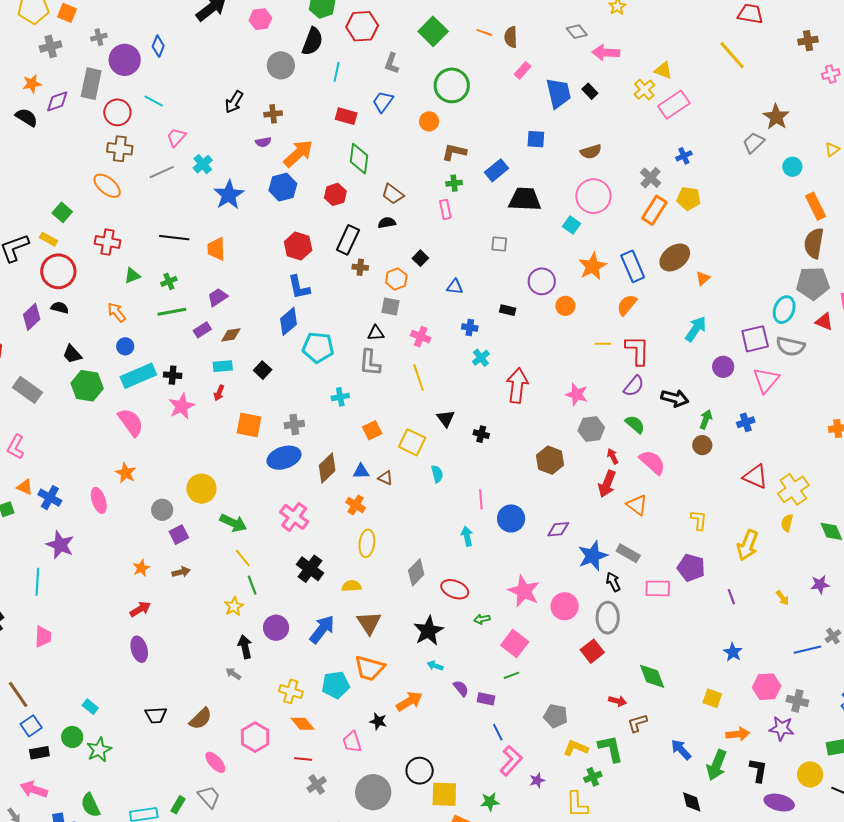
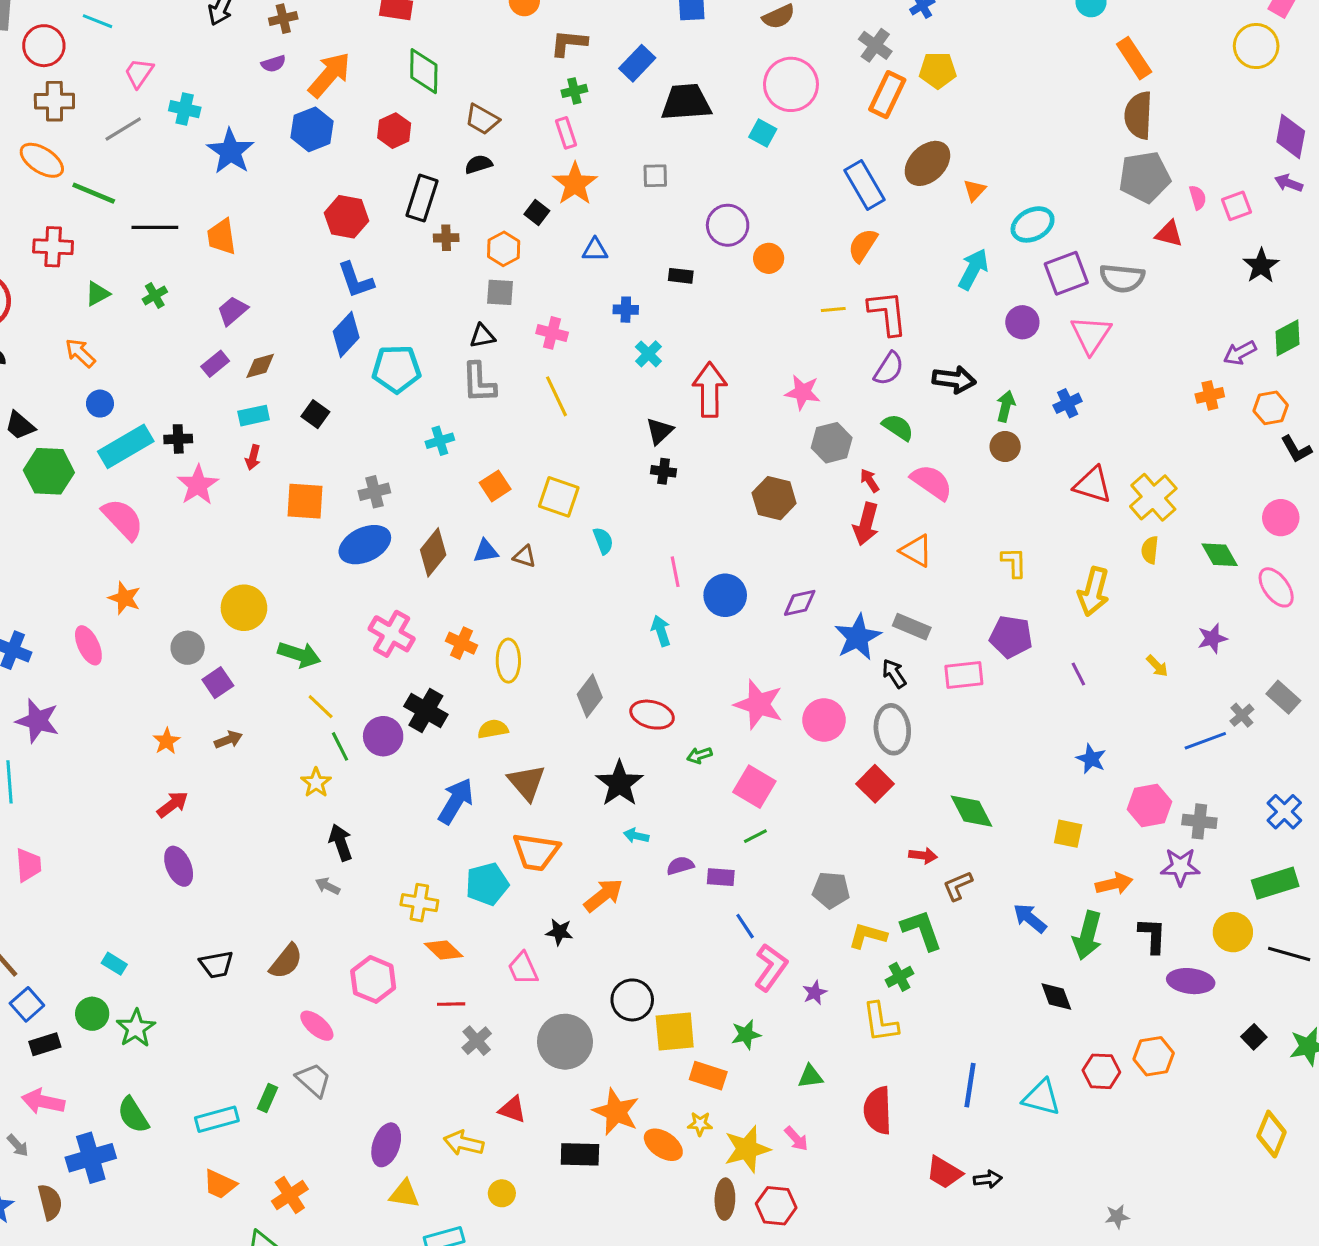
cyan cross: (203, 164) -> (185, 109), turned -30
orange star: (592, 266) -> (575, 184), moved
cyan ellipse: (784, 310) -> (1033, 224), moved, turned 48
green line: (172, 312) -> (94, 193), moved, turned 40
black triangle: (446, 419) -> (660, 431), moved, turned 30
orange cross: (356, 505) -> (462, 643), moved
purple circle: (276, 628) -> (383, 736), moved
purple semicircle: (461, 688) -> (680, 866), turned -60

